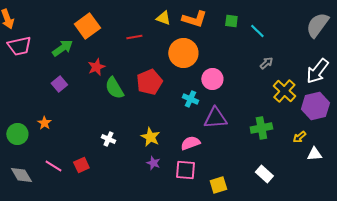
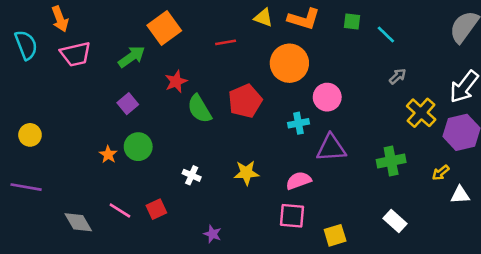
cyan cross: (190, 99) -> (299, 123), turned -35
green circle: (17, 134) -> (138, 147), moved
yellow star: (150, 137) -> (246, 173), turned -30
purple star: (153, 163) -> (212, 234), moved

